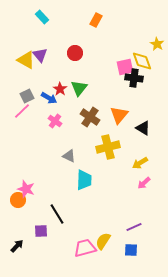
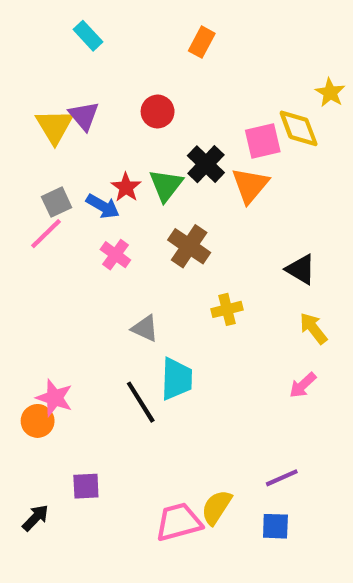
yellow triangle: (26, 60) -> (54, 126), turned 30
black cross: (134, 78) -> (206, 164), moved, turned 36
orange triangle: (119, 115) -> (250, 185), moved
yellow cross: (108, 147) -> (227, 309), size x0.6
yellow arrow: (140, 163) -> (313, 328), moved, turned 84
black line: (57, 214) -> (141, 402), moved

